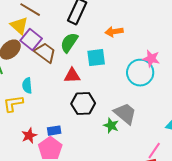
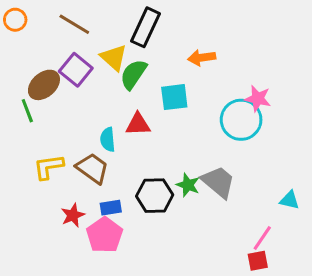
yellow triangle: (19, 26) -> (114, 58), moved
brown trapezoid: (45, 53) -> (92, 168), moved
cyan semicircle: (27, 86) -> (108, 139), moved
black hexagon: (83, 104) -> (155, 196), moved
green star: (111, 126) -> (188, 185), moved

